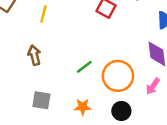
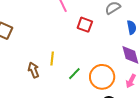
yellow line: (43, 14) -> (52, 58), moved

